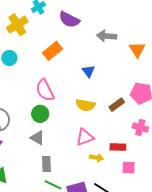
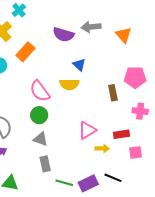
purple semicircle: (69, 20) -> (63, 35), moved
orange rectangle: (52, 51) -> (25, 52), moved
yellow semicircle: (85, 105) -> (69, 84), moved
brown rectangle: (117, 105) -> (113, 93), turned -56
gray rectangle: (46, 164) -> (45, 164), moved

